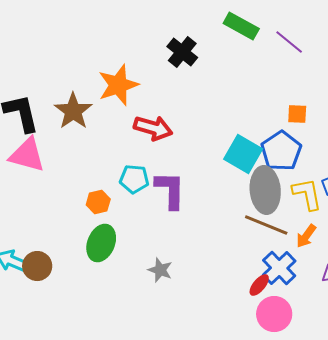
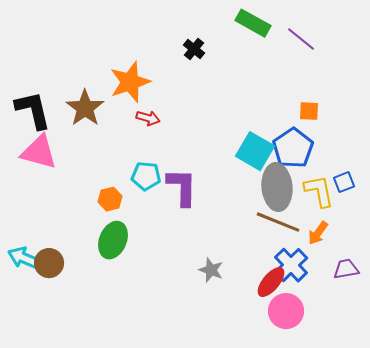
black cross: (182, 52) -> (194, 49), size x0.7
red arrow: (153, 128) -> (148, 118), moved, size x0.6
gray star: (160, 270) -> (211, 270), moved
red ellipse: (259, 285) -> (271, 282), size x1.4

